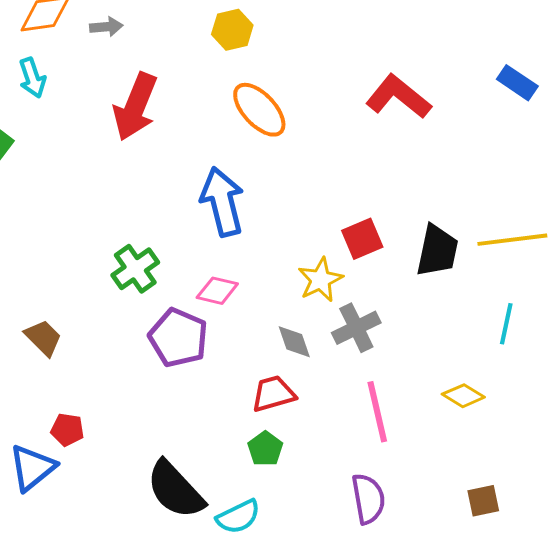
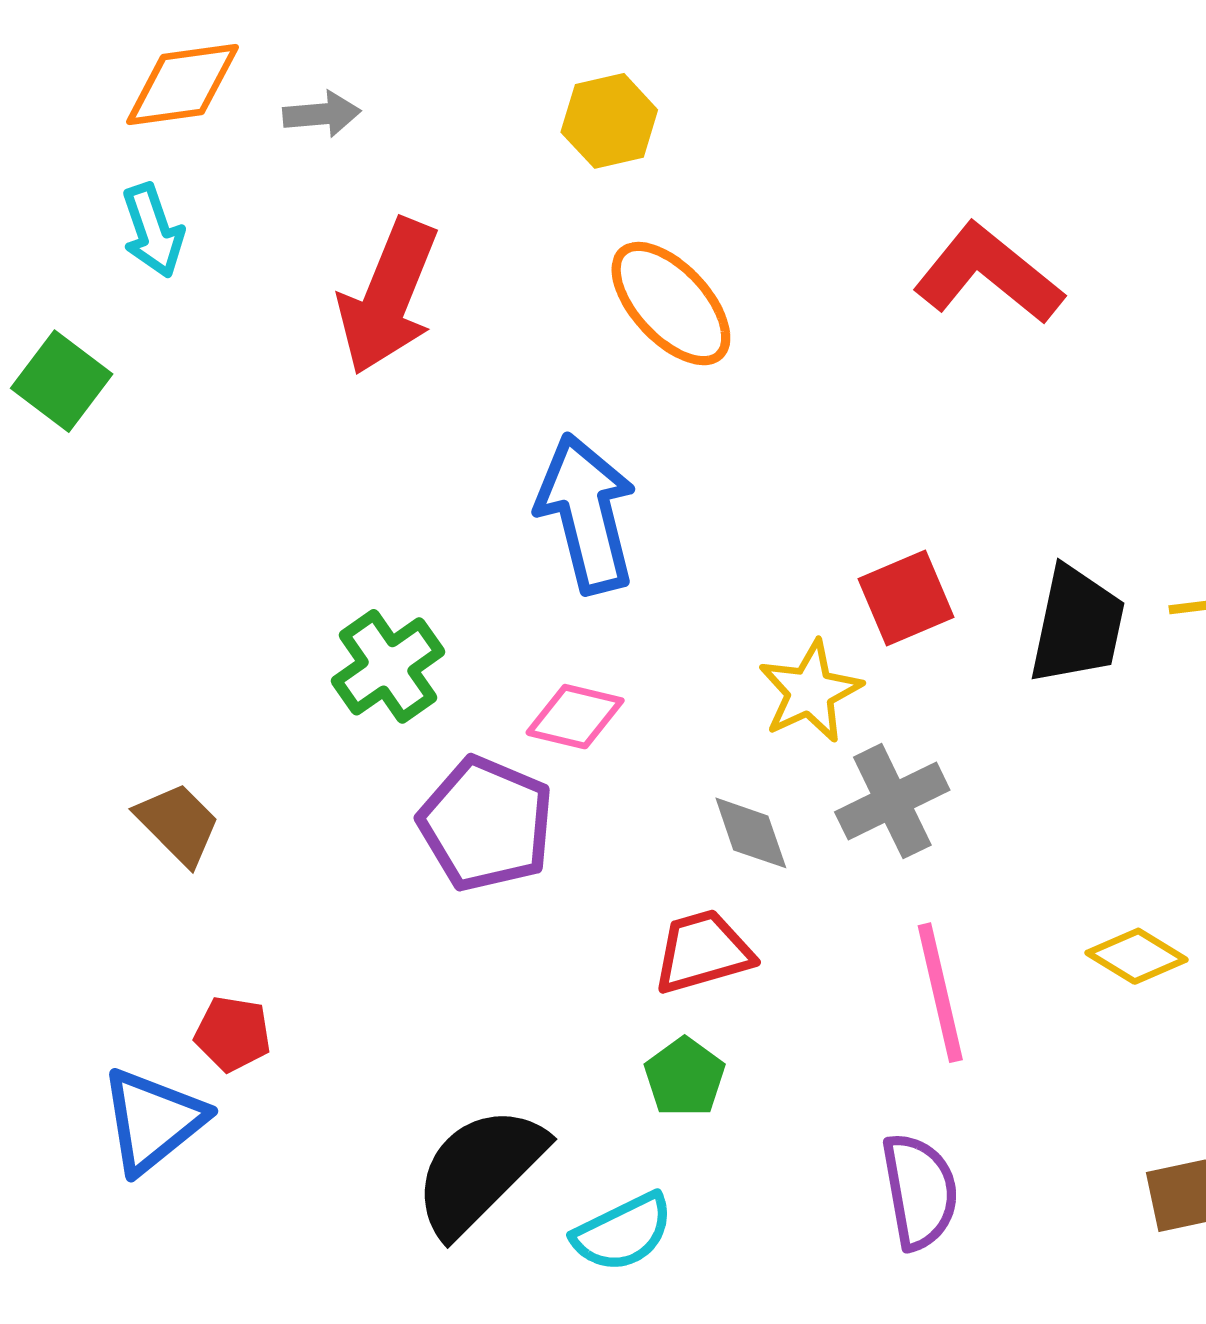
black semicircle: (175, 490) -> (479, 1171), turned 88

